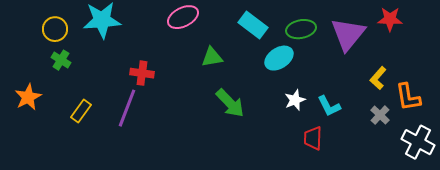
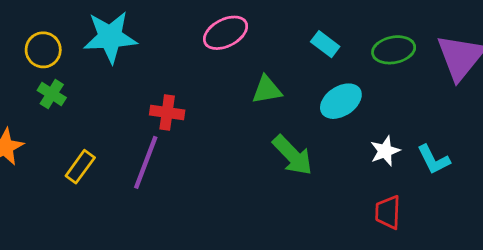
cyan rectangle: (253, 25) -> (325, 44), size x0.7
cyan ellipse: (279, 58) -> (341, 101), moved
red trapezoid: (313, 138) -> (388, 212), moved

